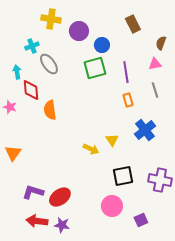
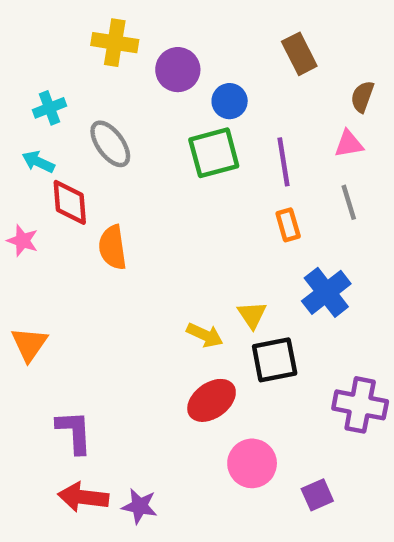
cyan cross: (32, 46) -> (50, 108), moved
cyan arrow: (17, 72) -> (38, 162), turned -56
black square: (123, 176) -> (275, 360), moved
purple L-shape: (33, 192) -> (74, 432), turned 70
red ellipse: (60, 197) -> (212, 400), moved

